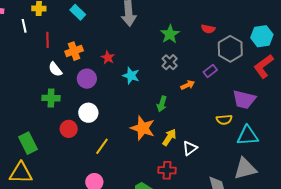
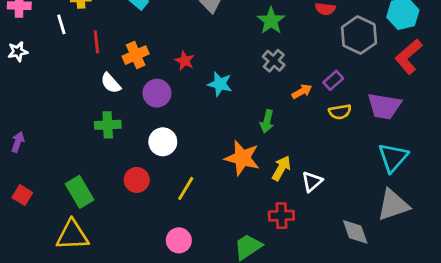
purple rectangle: (210, 71) -> (333, 80), moved
yellow semicircle: (224, 120) -> (340, 112), moved
red circle: (69, 129) -> (137, 180), moved
cyan triangle: (248, 136) -> (393, 158), turned -40

